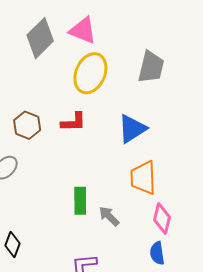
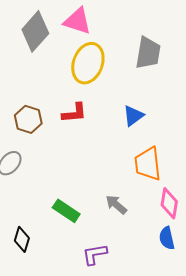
blue triangle: (132, 129) -> (133, 116), size x0.7
green rectangle: (80, 201) -> (66, 211), moved, turned -52

